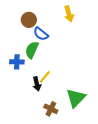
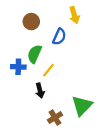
blue semicircle: (41, 34) -> (59, 37), moved, turned -105
yellow line: (45, 77) -> (49, 70), moved
brown cross: (51, 109) -> (55, 118), turned 32

